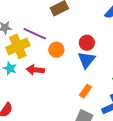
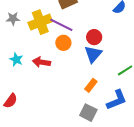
purple line: (35, 34) -> (61, 25), moved
yellow cross: (18, 46) -> (40, 22), moved

